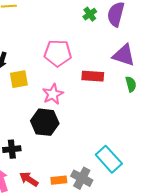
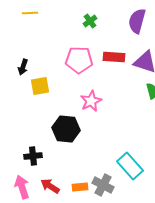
green cross: (90, 14) -> (90, 21), moved
red rectangle: (93, 76) -> (114, 57), moved
pink star: (53, 94) -> (91, 101), moved

